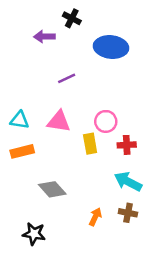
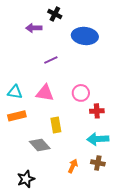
yellow rectangle: (90, 144) -> (56, 125), moved
cyan arrow: (128, 182) -> (98, 139), turned -30
black star: (34, 234) -> (26, 179), turned -30

